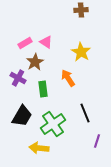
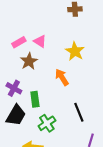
purple cross: (18, 78) -> (14, 88), moved
green rectangle: (43, 89) -> (35, 99), moved
green cross: (53, 124) -> (47, 123), size x0.7

